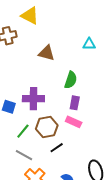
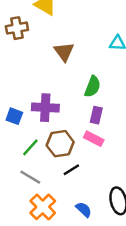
brown triangle: (47, 53) -> (64, 52), turned 36

